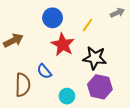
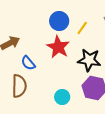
blue circle: (53, 18) -> (59, 21), moved
blue semicircle: (44, 71) -> (28, 63), moved

